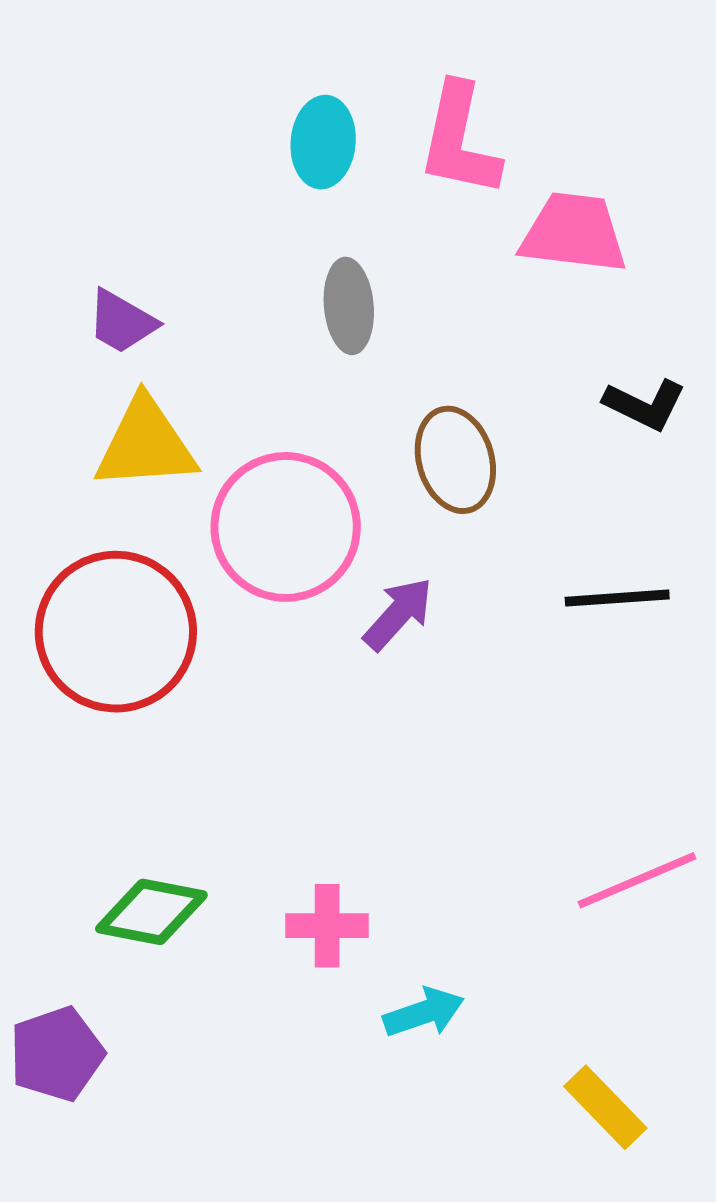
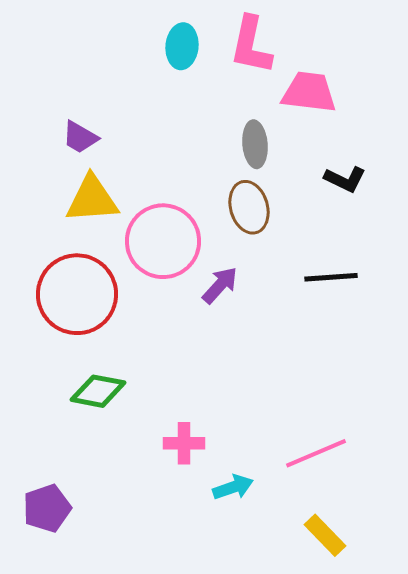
gray ellipse: (349, 306) -> (255, 144), moved
pink line: (637, 880) -> (316, 453), moved
green diamond: (151, 912) -> (98, 391), moved

